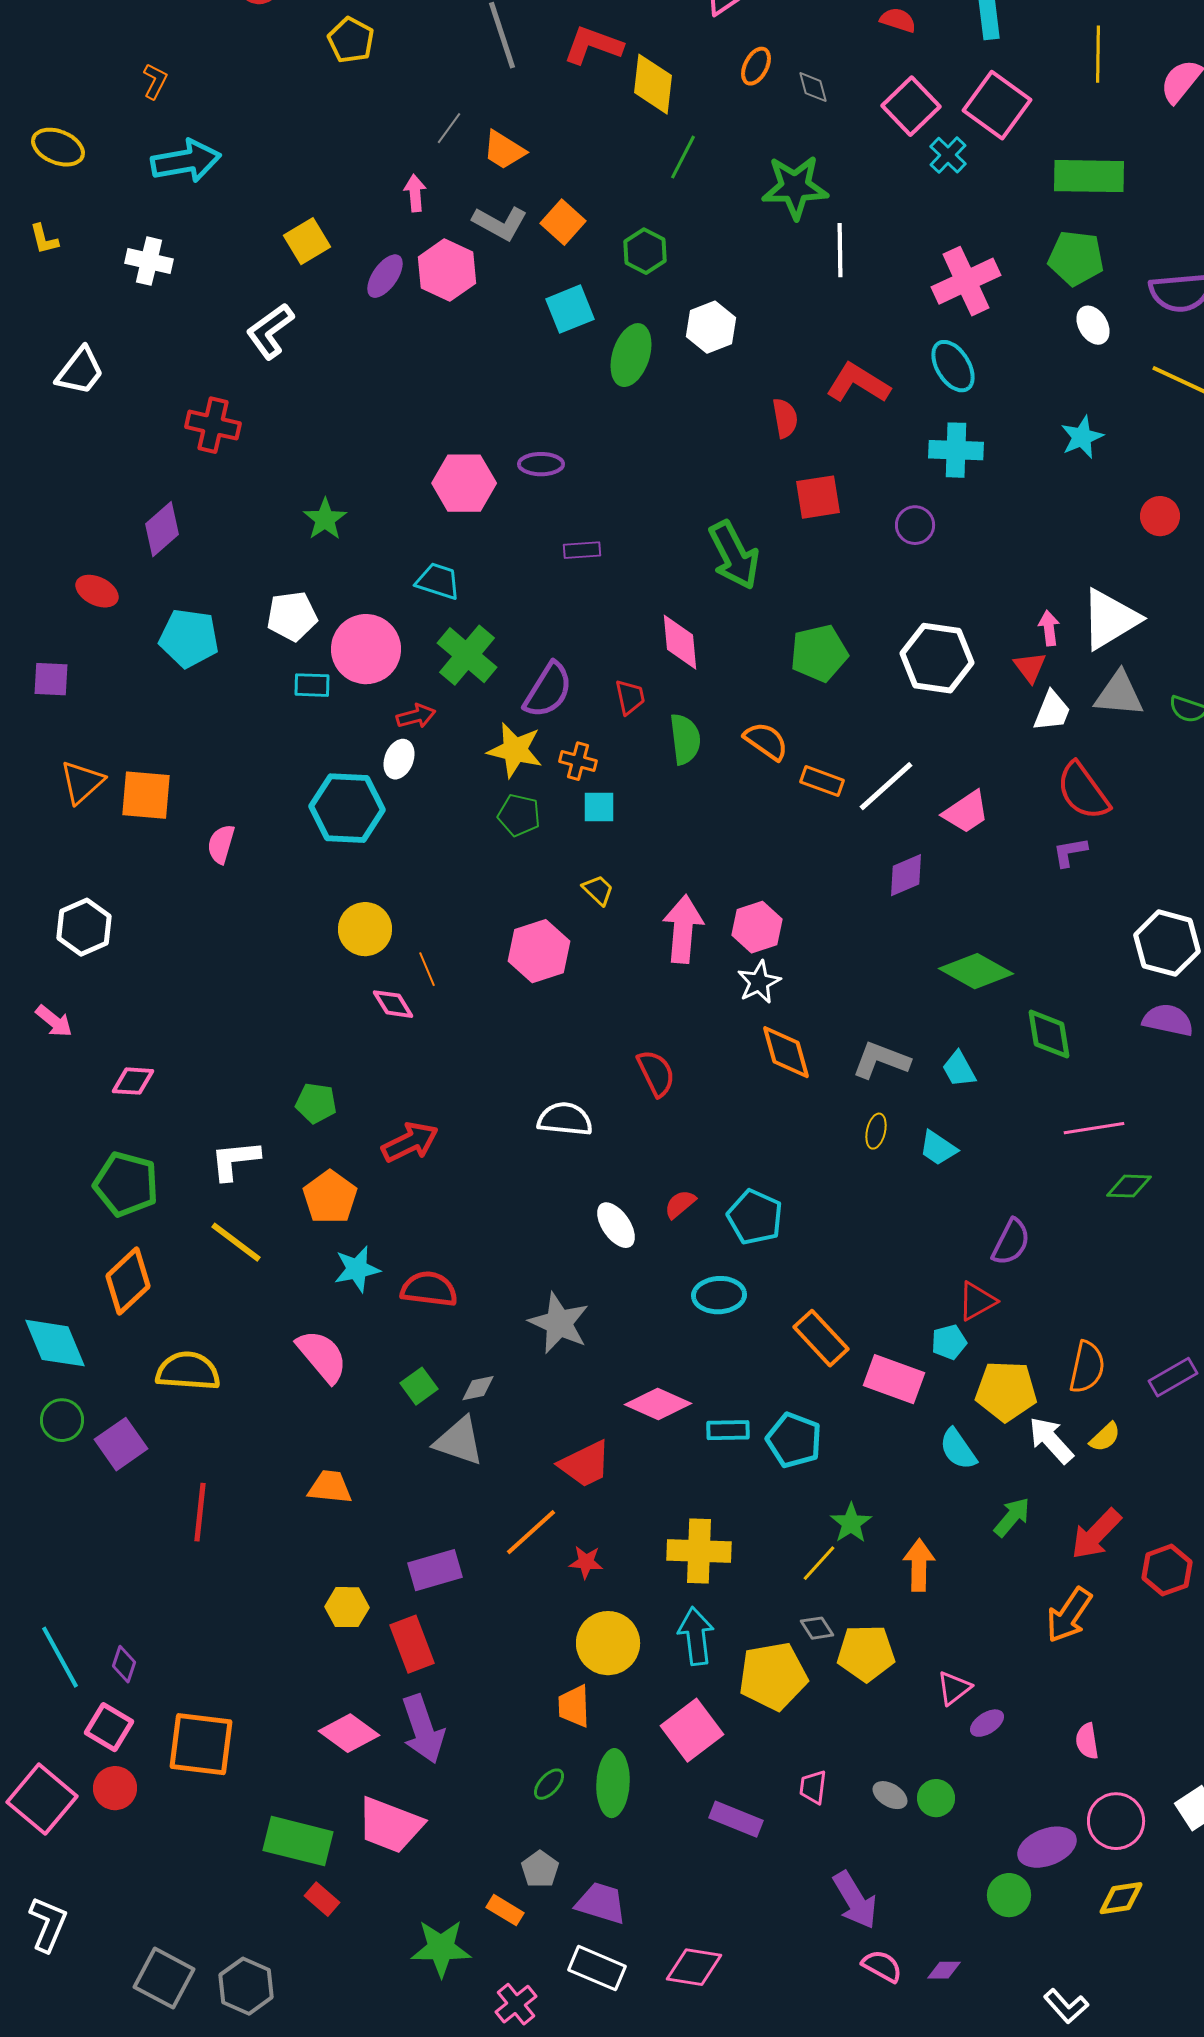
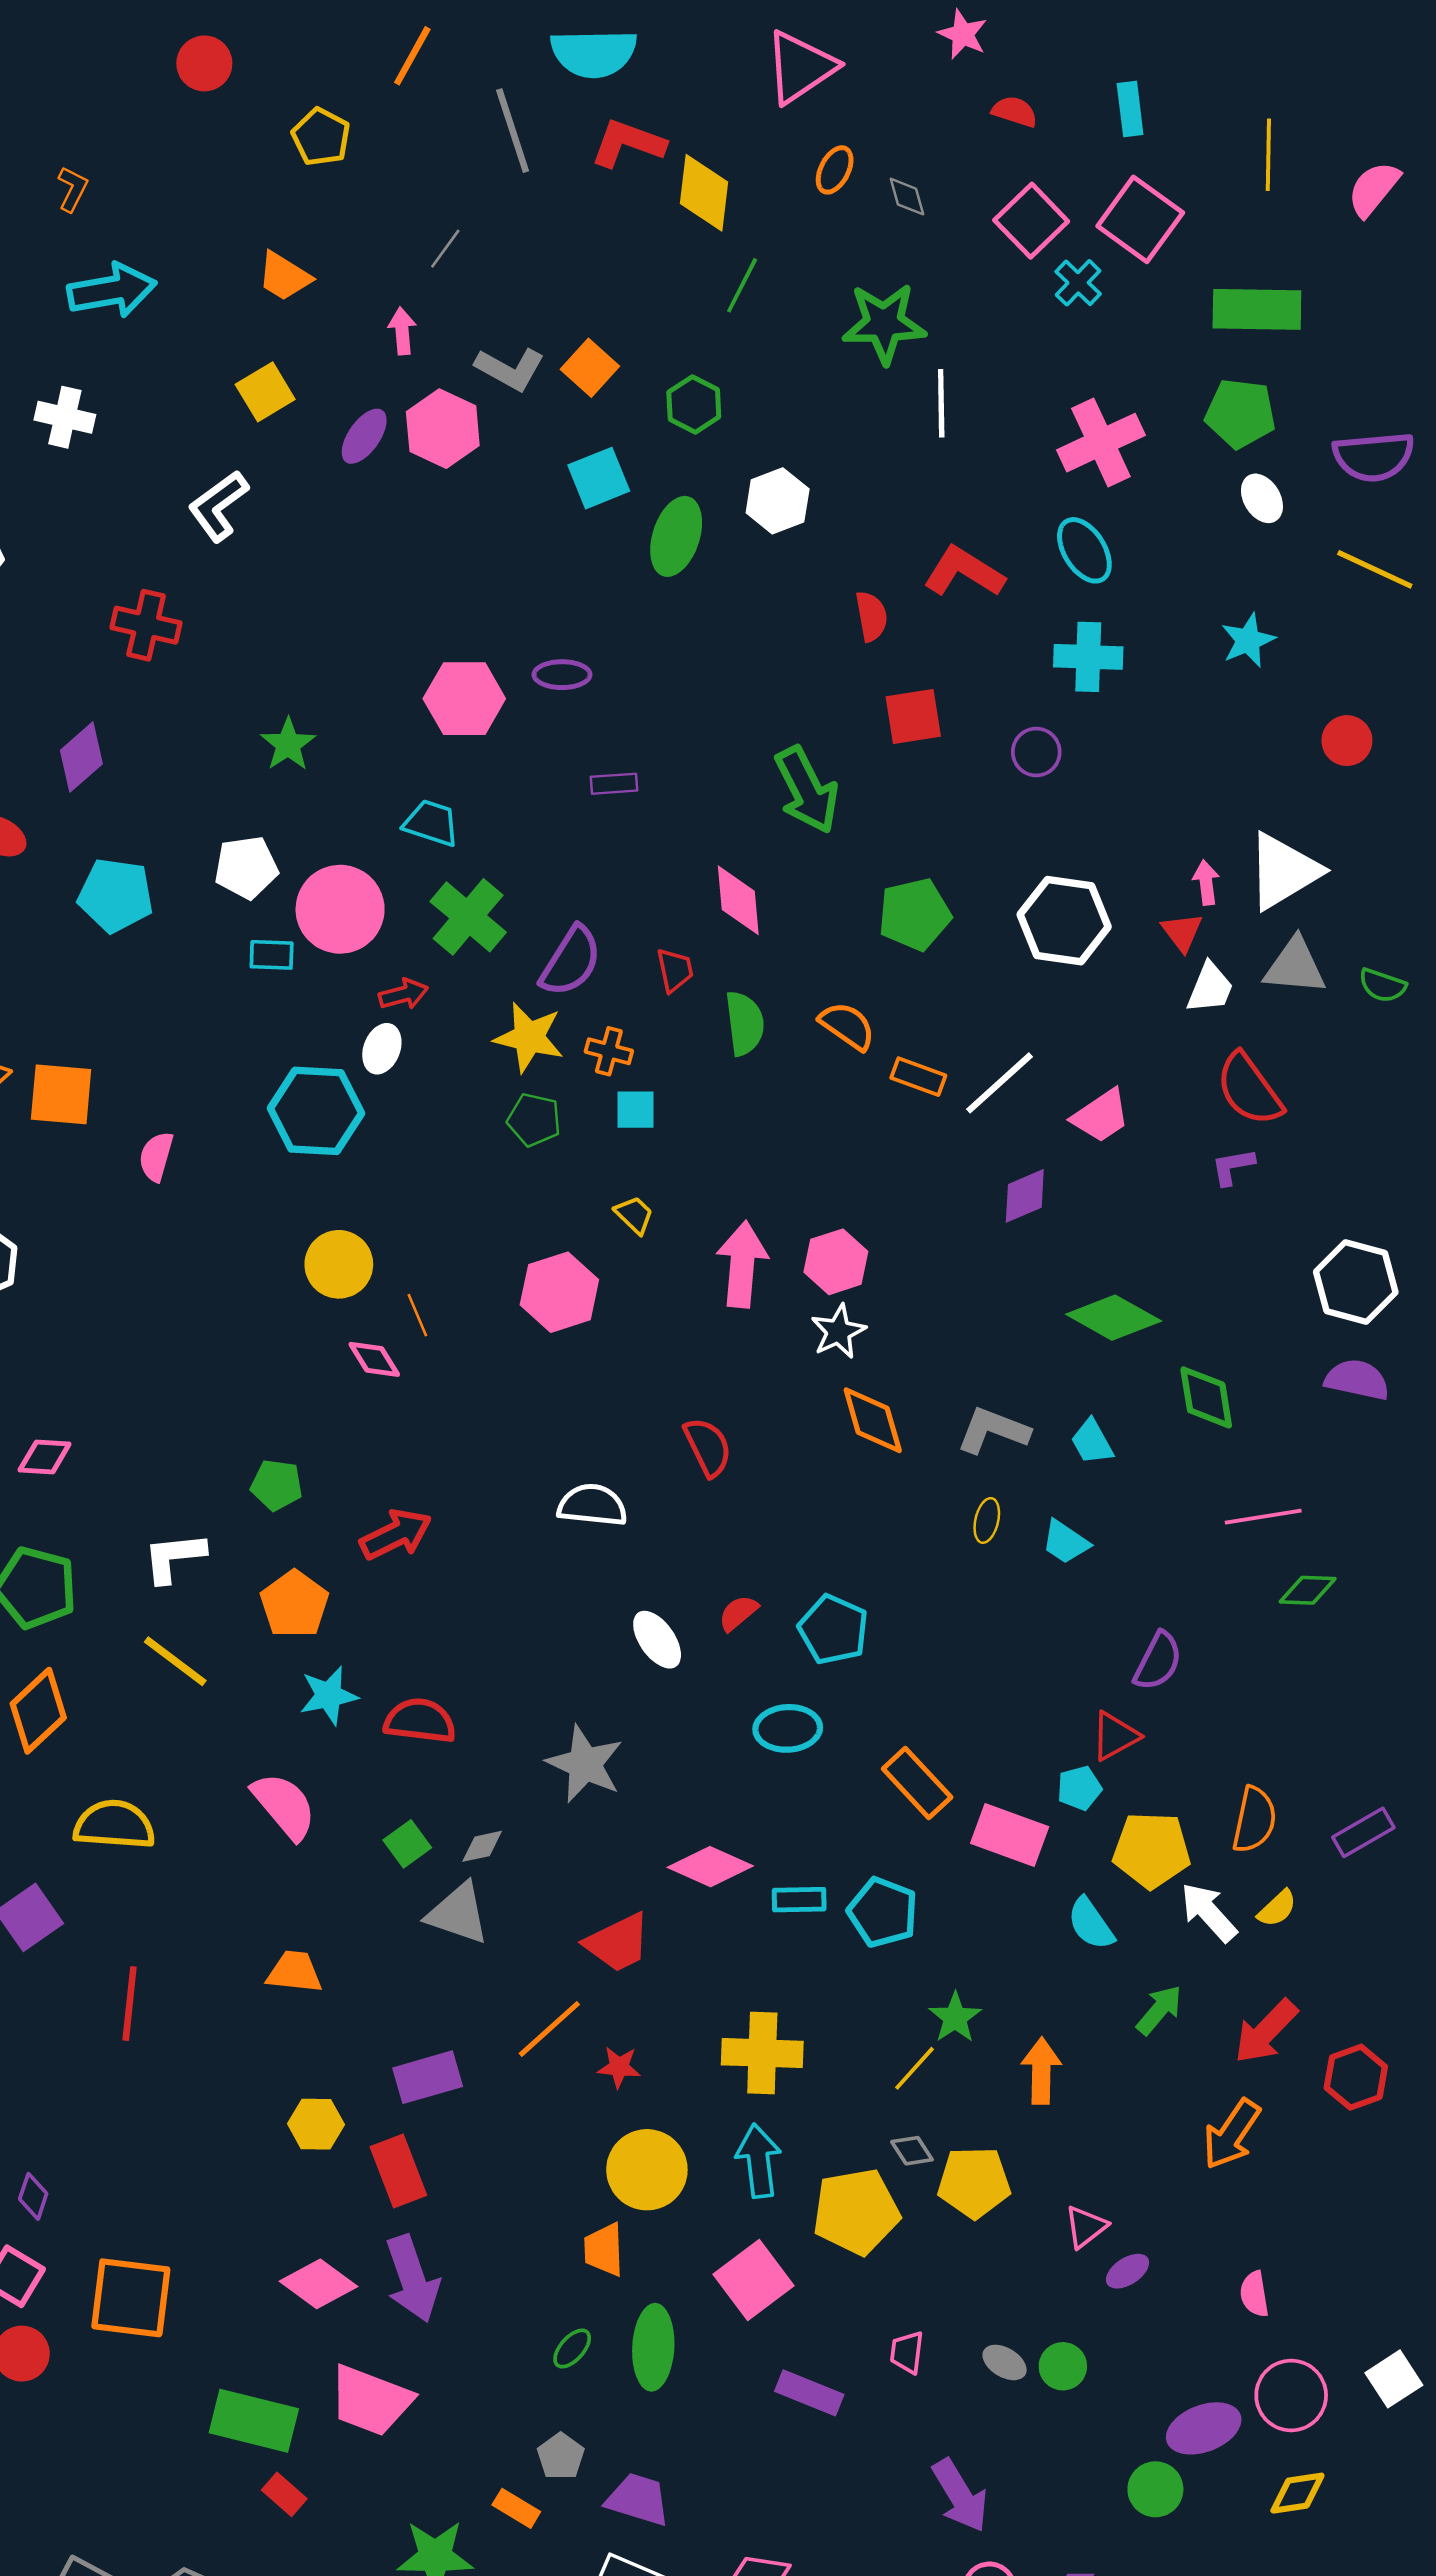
orange trapezoid: (504, 150) -> (284, 276), moved

